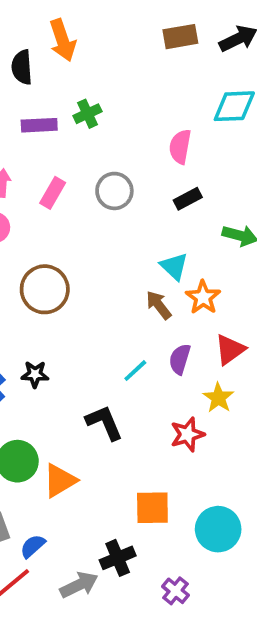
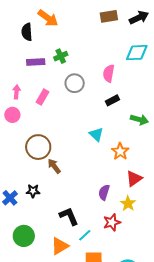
orange arrow: (63, 40) -> (48, 18), turned -35
gray circle: (114, 191) -> (75, 83), moved
cyan triangle: (174, 266) -> (96, 134), moved
brown arrow: (159, 305) -> (54, 166), moved
purple semicircle: (180, 359) -> (104, 192), moved
cyan line: (135, 371) -> (85, 235), moved
orange triangle: (60, 481) -> (60, 246), moved

